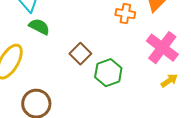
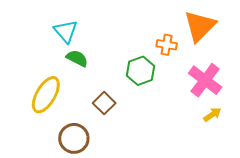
brown square: (80, 54) -> (104, 103), moved
green hexagon: (108, 73) -> (141, 71), moved

